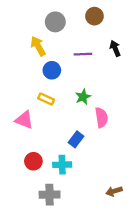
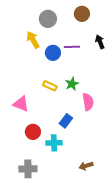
blue circle: (52, 70) -> (53, 53), moved
yellow rectangle: (46, 99) -> (50, 86), moved
red circle: (33, 161) -> (33, 132), moved
brown arrow: (114, 191) -> (86, 166), moved
gray cross: (50, 195) -> (28, 169), moved

